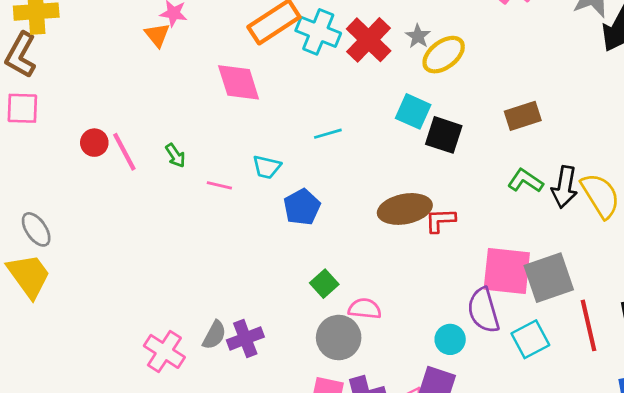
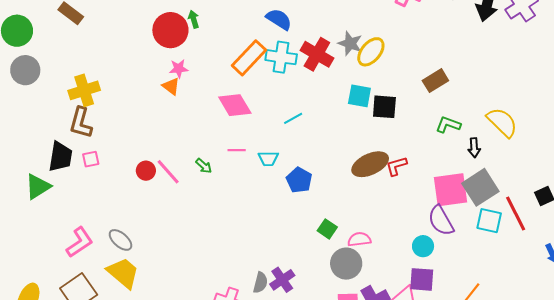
gray star: (418, 36) -> (350, 43), size x1.4
pink square: (22, 108) -> (91, 159), size x0.7
cyan line: (328, 134) -> (293, 118), moved
pink line: (219, 185) -> (237, 150), moved
black arrow: (565, 187) -> (474, 148), moved, size x0.7
cyan square: (530, 339) -> (489, 221), moved, turned -36

